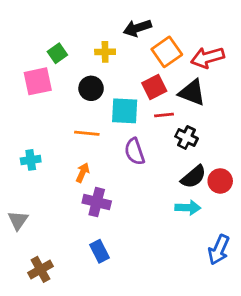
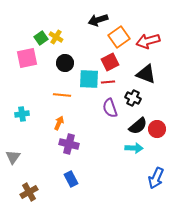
yellow cross: (105, 52) -> (56, 37), moved, turned 32
black triangle: (192, 93) -> (146, 74), moved
red line: (164, 115) -> (108, 82), moved
purple semicircle: (135, 152) -> (110, 108), moved

